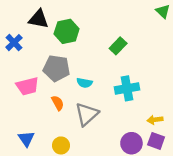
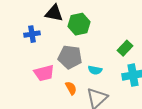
blue cross: (14, 43) -> (32, 34), turned 35
green rectangle: (118, 46) -> (125, 48), moved

